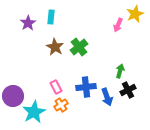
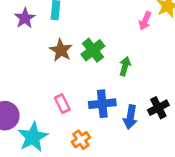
green arrow: (120, 71) -> (125, 66), moved
blue arrow: (107, 97) -> (130, 117), turned 30
orange cross: (61, 105) -> (81, 140), moved

